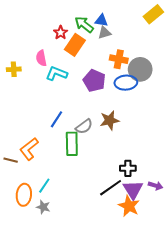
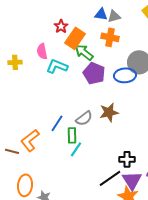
green arrow: (84, 24) -> (84, 52), moved
gray triangle: (104, 33) -> (114, 16), moved
orange cross: (119, 59) -> (110, 37), moved
blue line: (57, 119) -> (57, 123), moved
green rectangle: (72, 144) -> (72, 135), size x0.7
cyan line: (44, 186) -> (76, 149), moved

